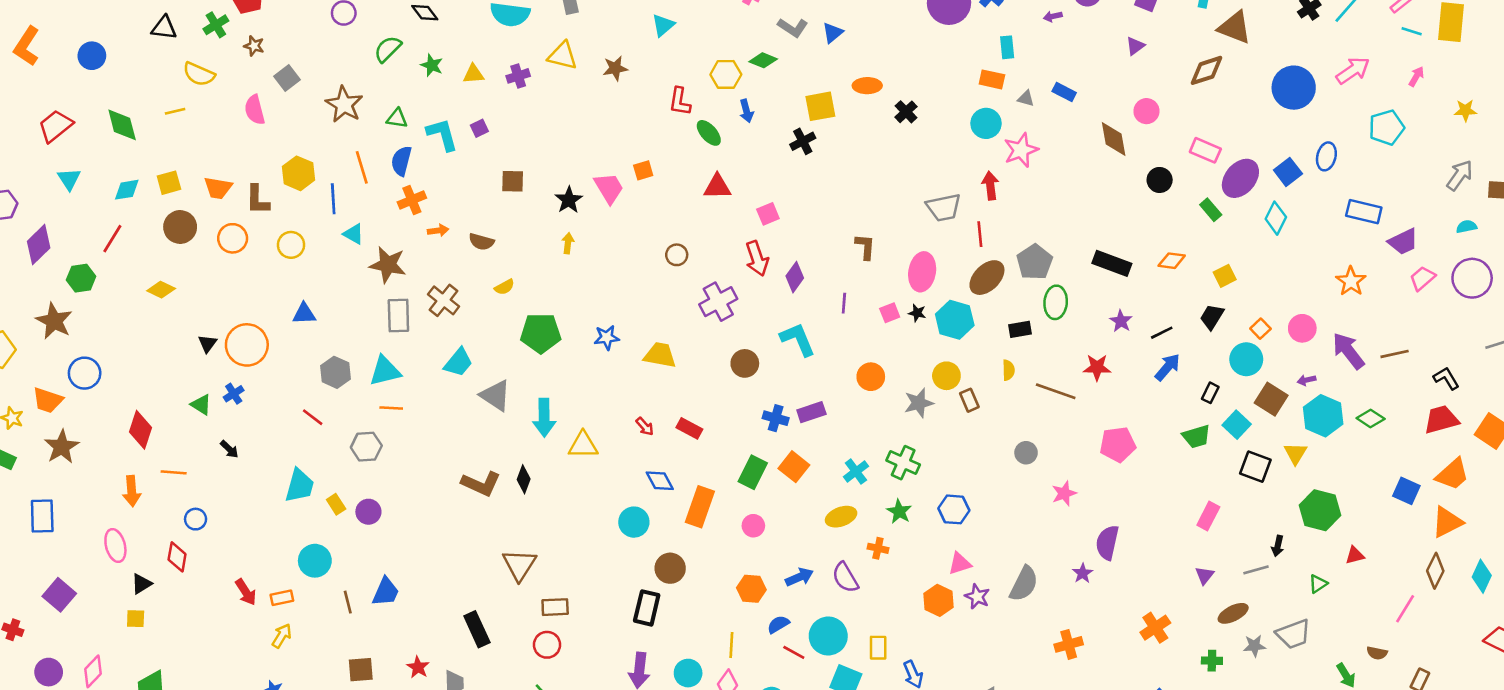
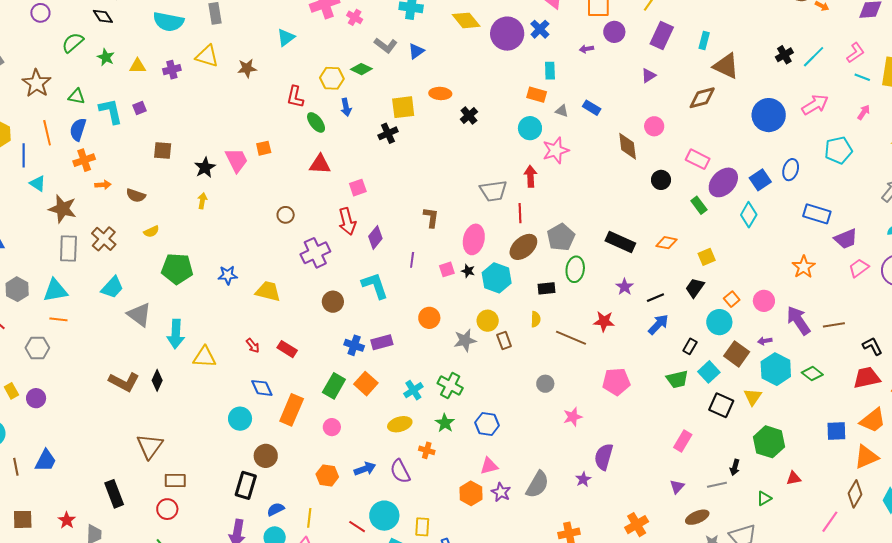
blue square: (1406, 491) -> (836, 431), turned -30
blue semicircle: (778, 624) -> (276, 509), moved

